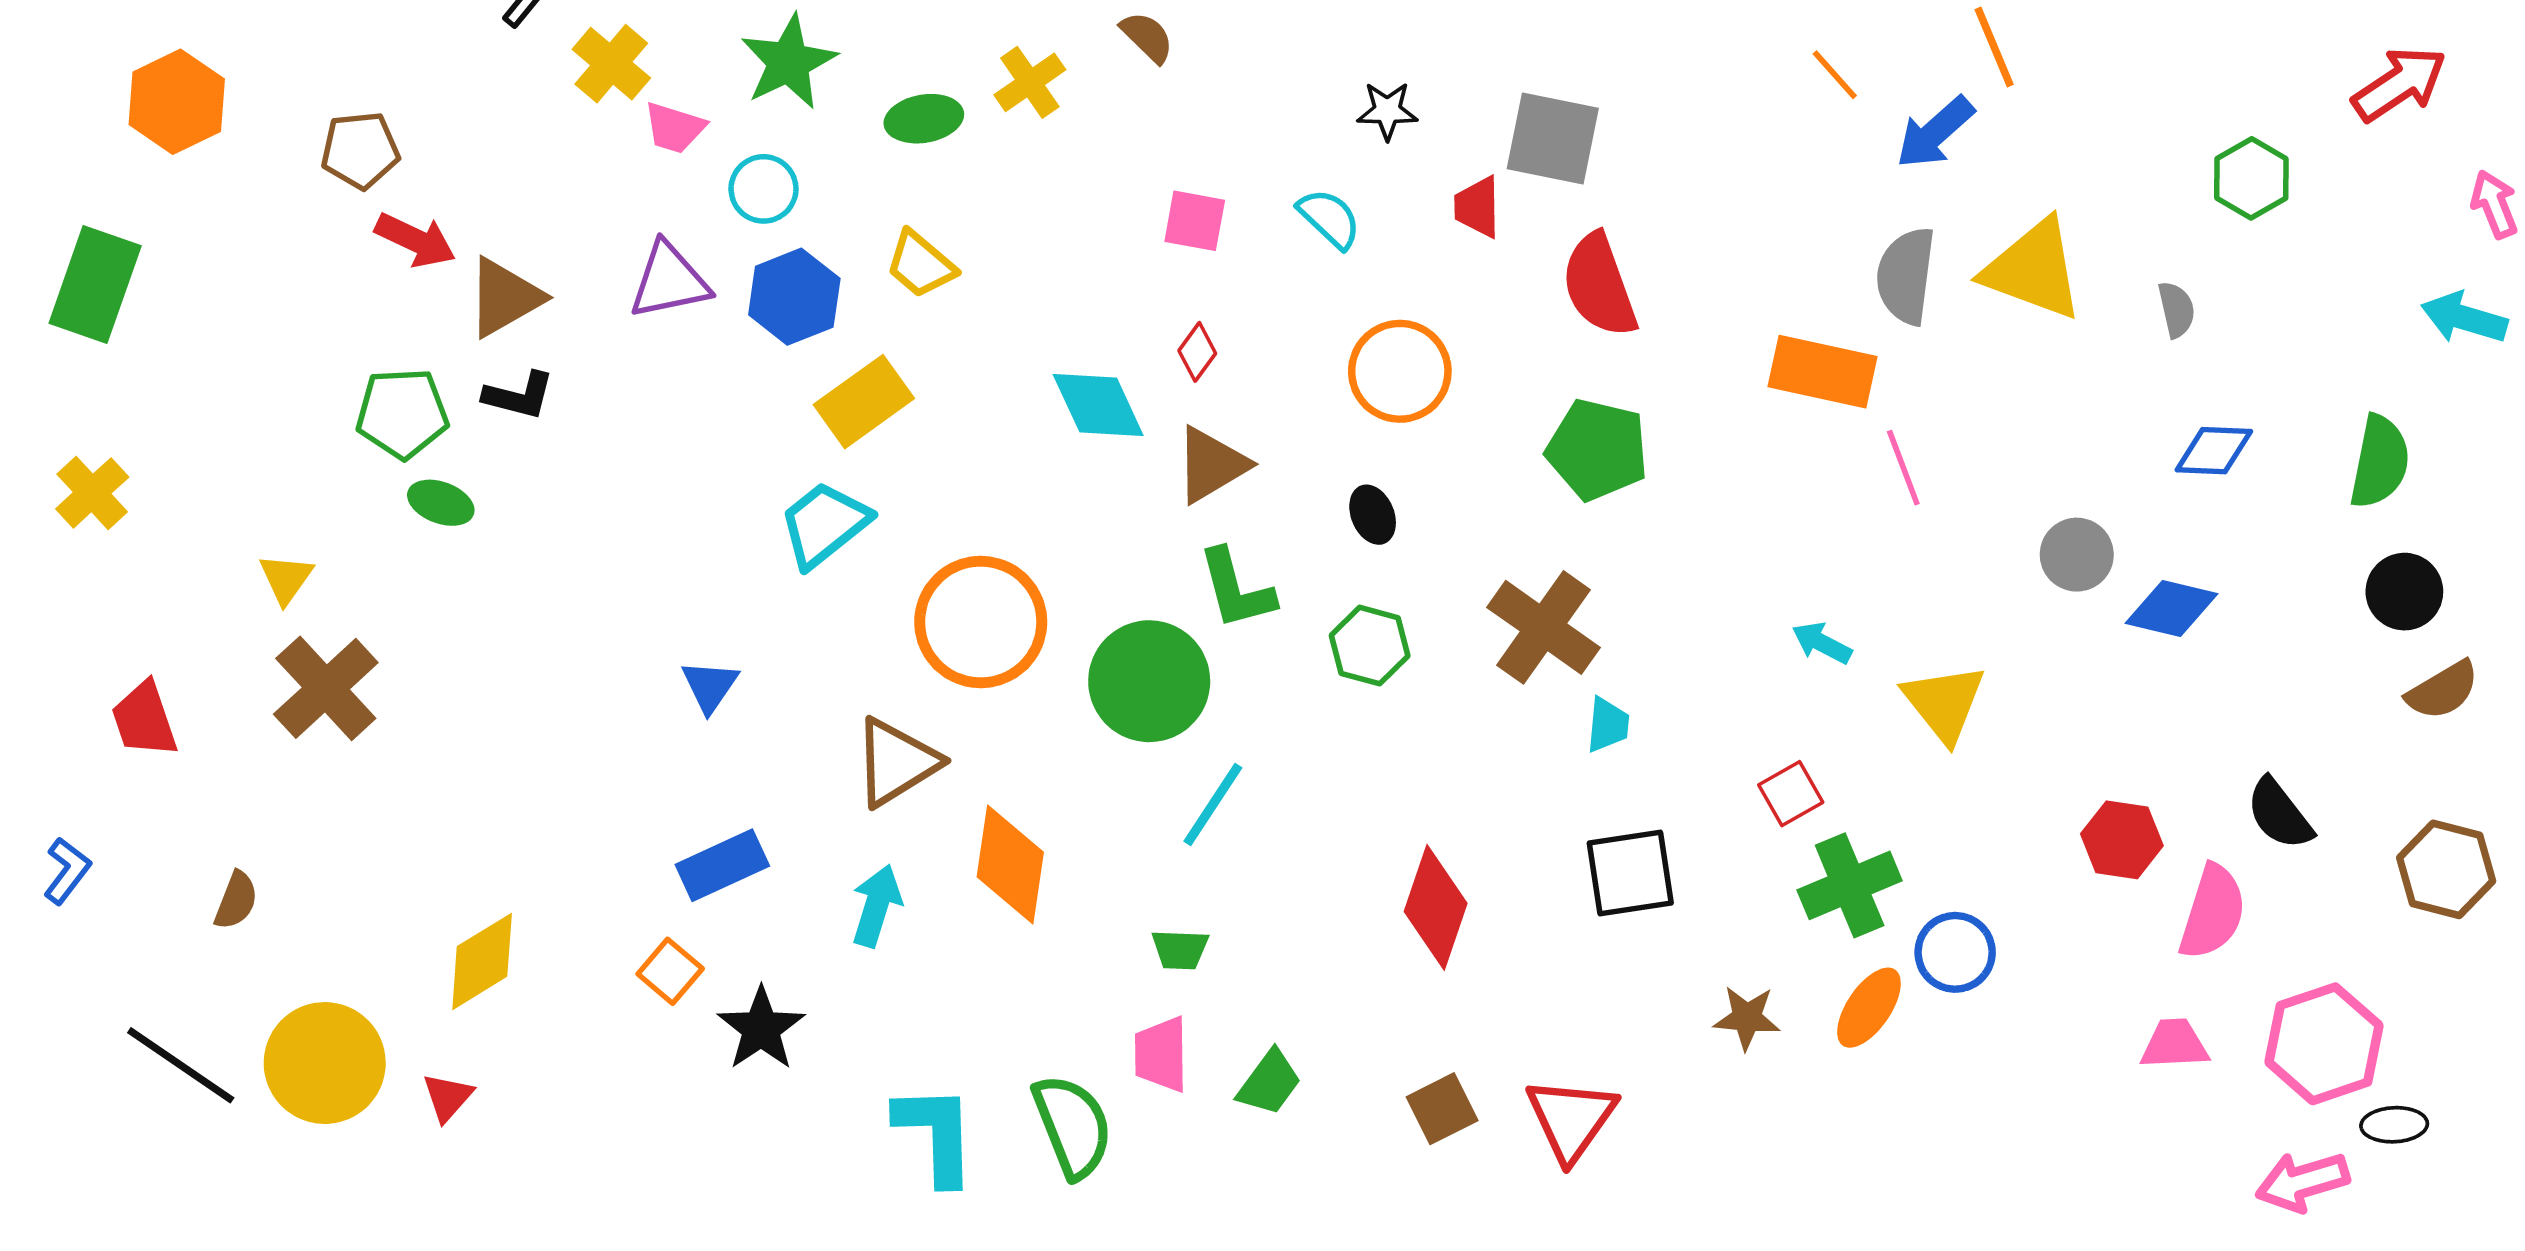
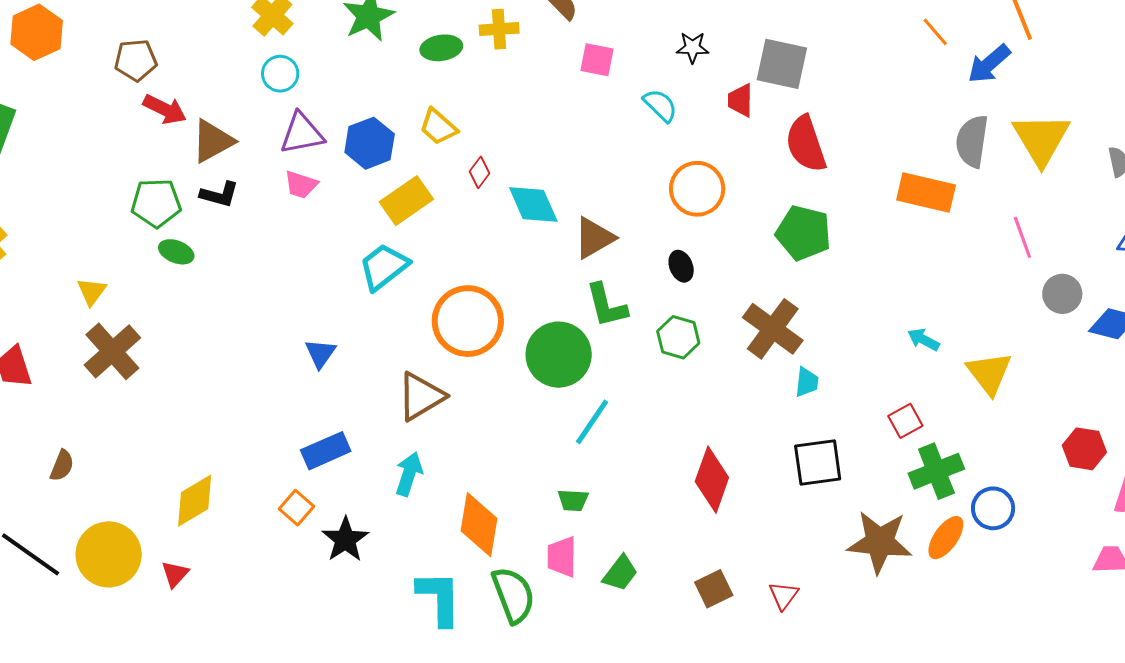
yellow cross: (1030, 82) -> (499, 29), turned 30
pink trapezoid: (674, 128) -> (301, 185), moved
cyan circle: (764, 189) -> (280, 74), moved
pink square: (1195, 221) -> (597, 60), moved
yellow triangle: (2033, 269) -> (1041, 139), turned 38
red diamond: (1197, 352) -> (480, 172), moved
pink line: (1903, 468) -> (1022, 237), moved
orange diamond: (1010, 864) -> (479, 525), moved
brown star: (1747, 1018) -> (880, 542), size x1.8
red triangle: (1571, 1119) -> (784, 595), size x0.6

